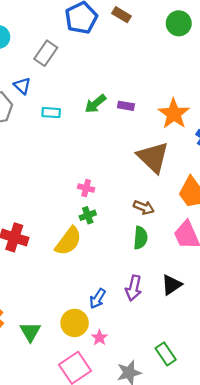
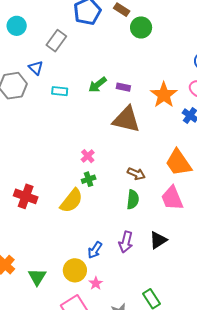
green circle: (179, 23) -> (141, 27), moved
brown triangle: (153, 157) -> (126, 120), moved, turned -32
pink cross: (86, 188) -> (88, 156), turned 32

